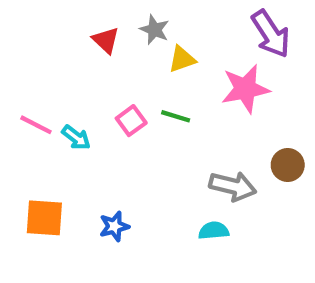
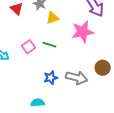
blue star: (114, 226) -> (51, 78), moved
cyan semicircle: (214, 231) -> (38, 103), moved

